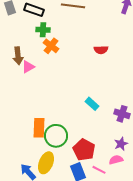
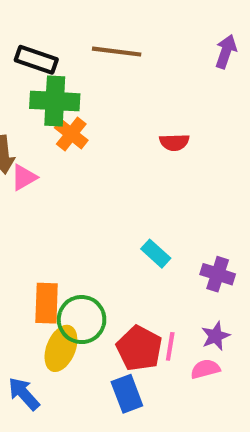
green cross: (43, 30) -> (55, 101), size x1.6
yellow ellipse: (46, 163) -> (61, 348), moved
pink line: (99, 170) -> (170, 346), moved, turned 72

